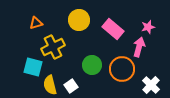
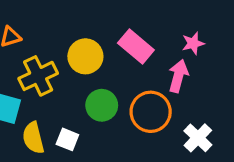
yellow circle: (79, 20) -> (85, 56), moved
white square: (71, 86) -> (67, 139), turned -32

